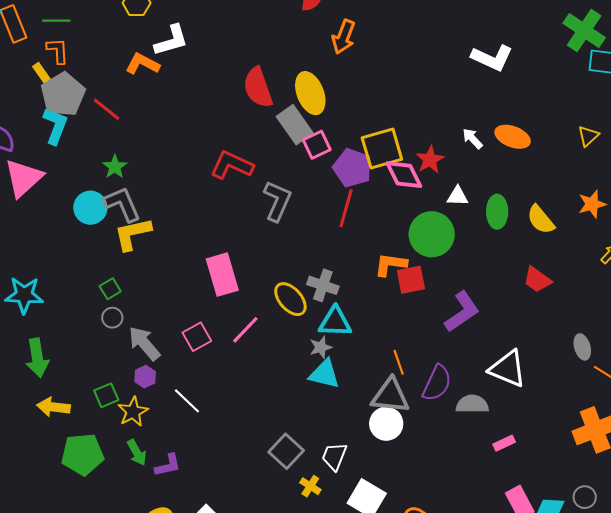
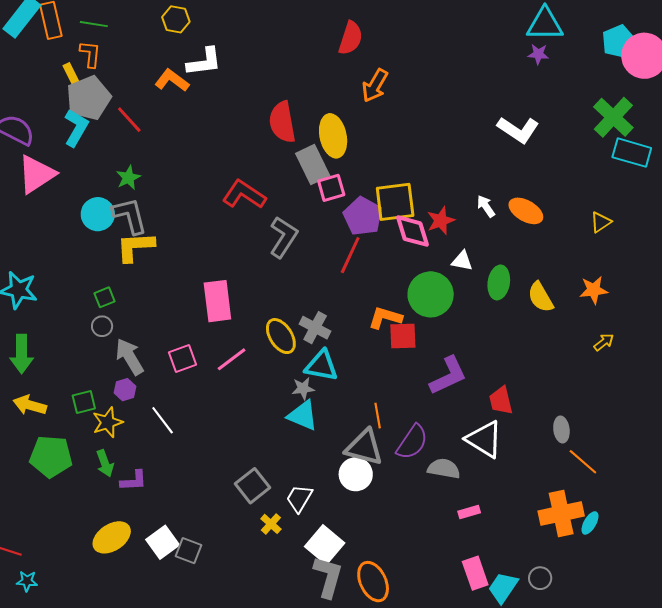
red trapezoid: (537, 280) -> (501, 401), moved, turned 32

